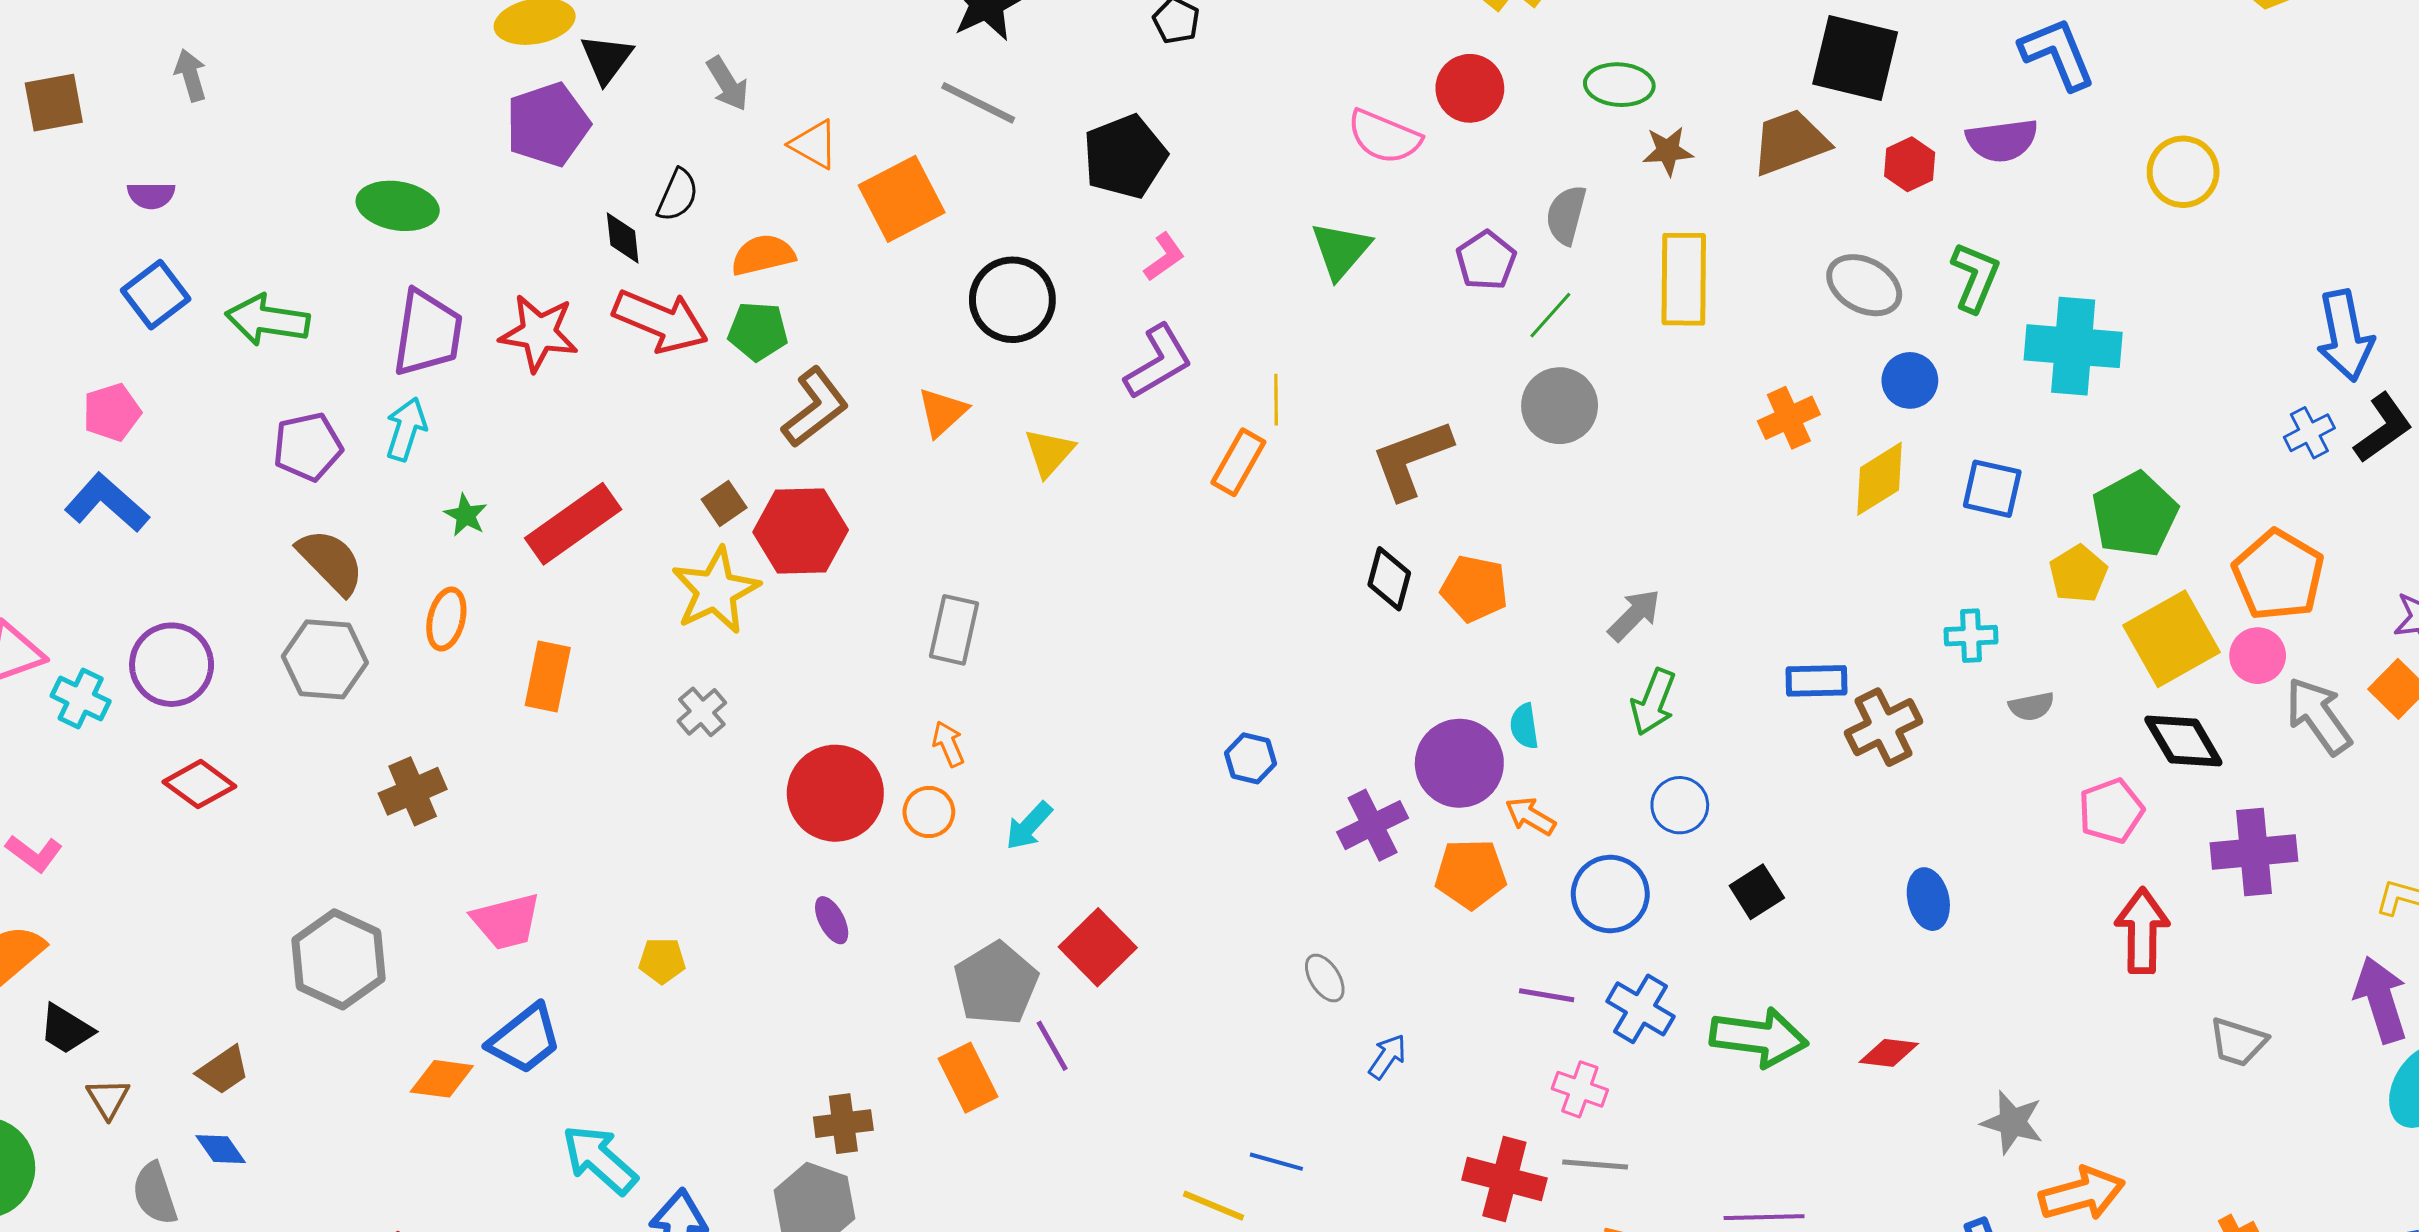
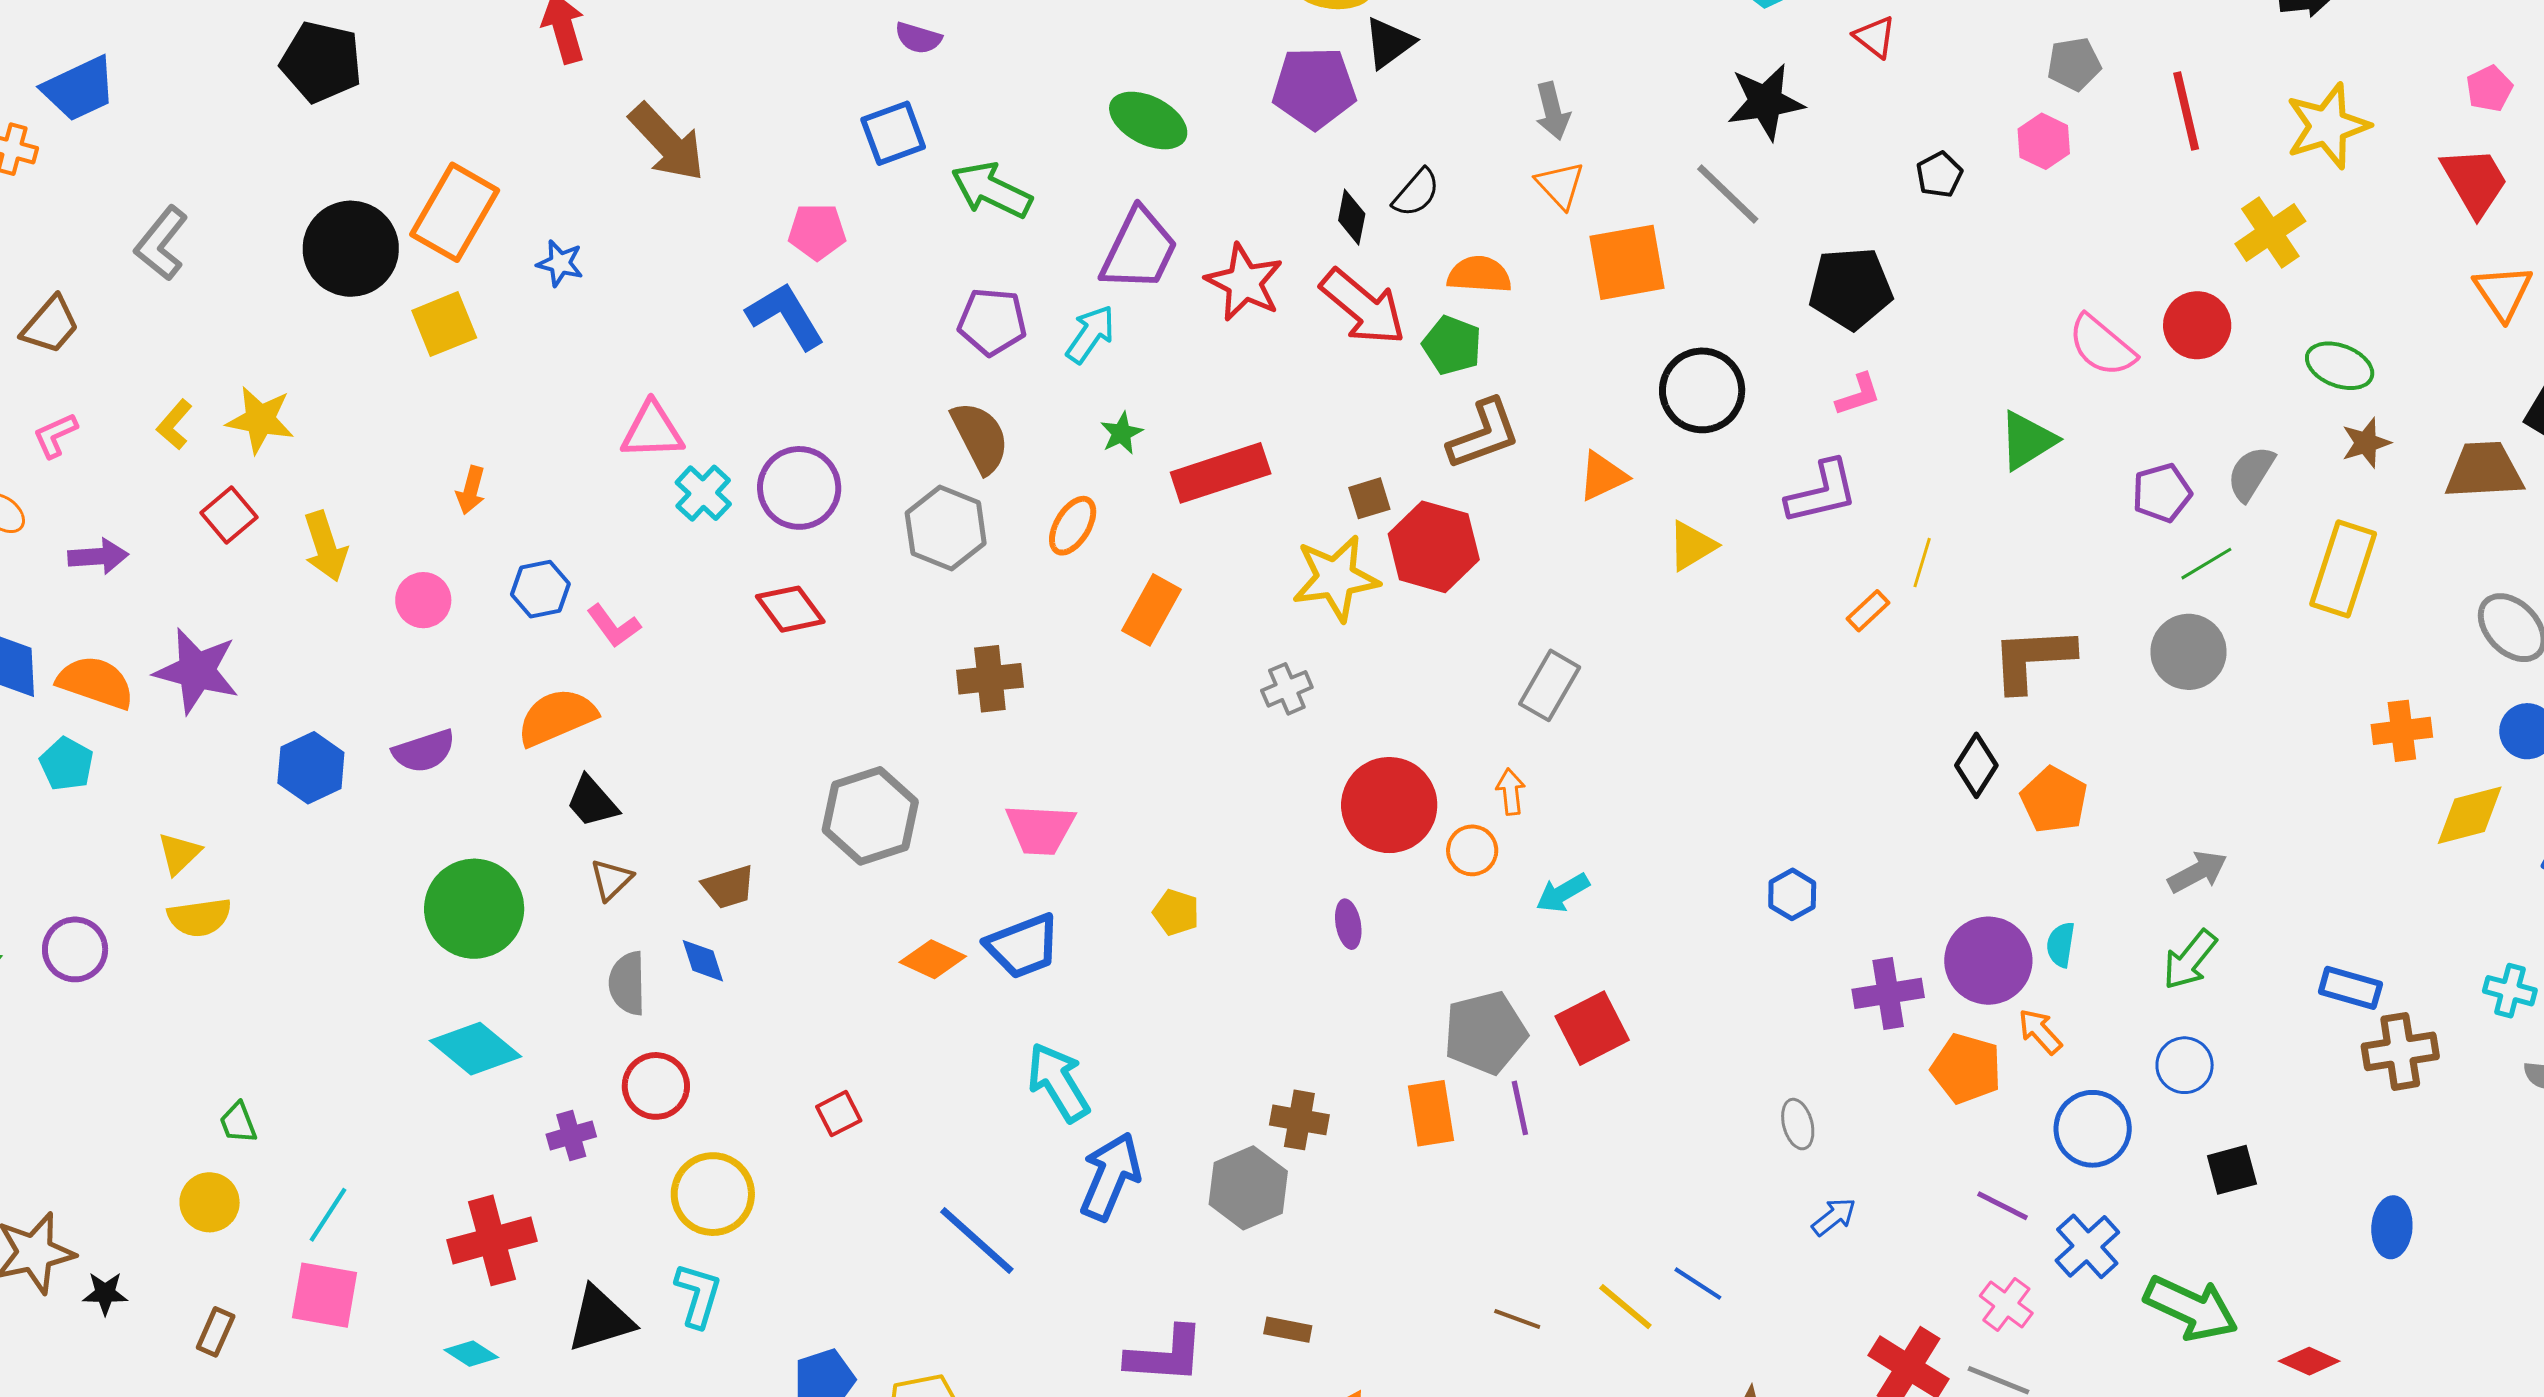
gray arrow: (727, 84) -> (1553, 111), moved
brown star: (1668, 151) -> (2366, 443), turned -30
orange rectangle: (1238, 462) -> (1868, 611), size x0.7

